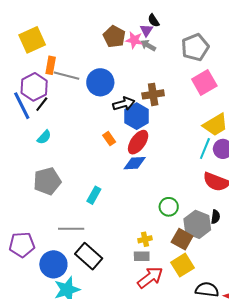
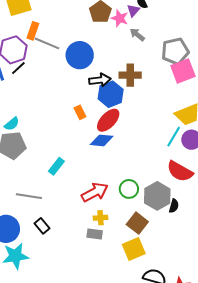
gray arrow: (148, 45) -> (137, 35), moved
gray pentagon: (195, 47) -> (175, 51), moved
cyan semicircle: (44, 137) -> (12, 124), moved
gray hexagon: (197, 224) -> (157, 196), moved
black rectangle: (89, 256) -> (42, 226), size x0.6
red arrow: (150, 277) -> (95, 192), moved

